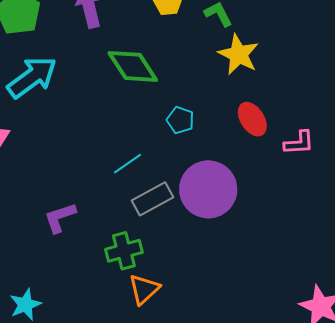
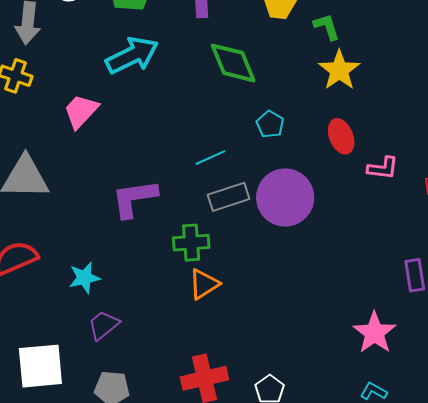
purple L-shape: (60, 218) -> (134, 198), size x1.4

